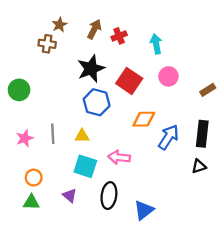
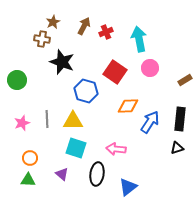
cyan arrow: (156, 44) -> (139, 39), size x1.4
black star: (91, 69) -> (62, 62), moved, turned -30
yellow triangle: (82, 136) -> (73, 121), size x1.5
pink arrow: (119, 157) -> (116, 149), moved

